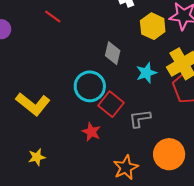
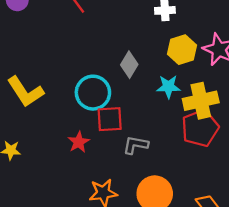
cyan star: (146, 73) -> (168, 87), moved
red square: (111, 104) -> (110, 119), turned 30

